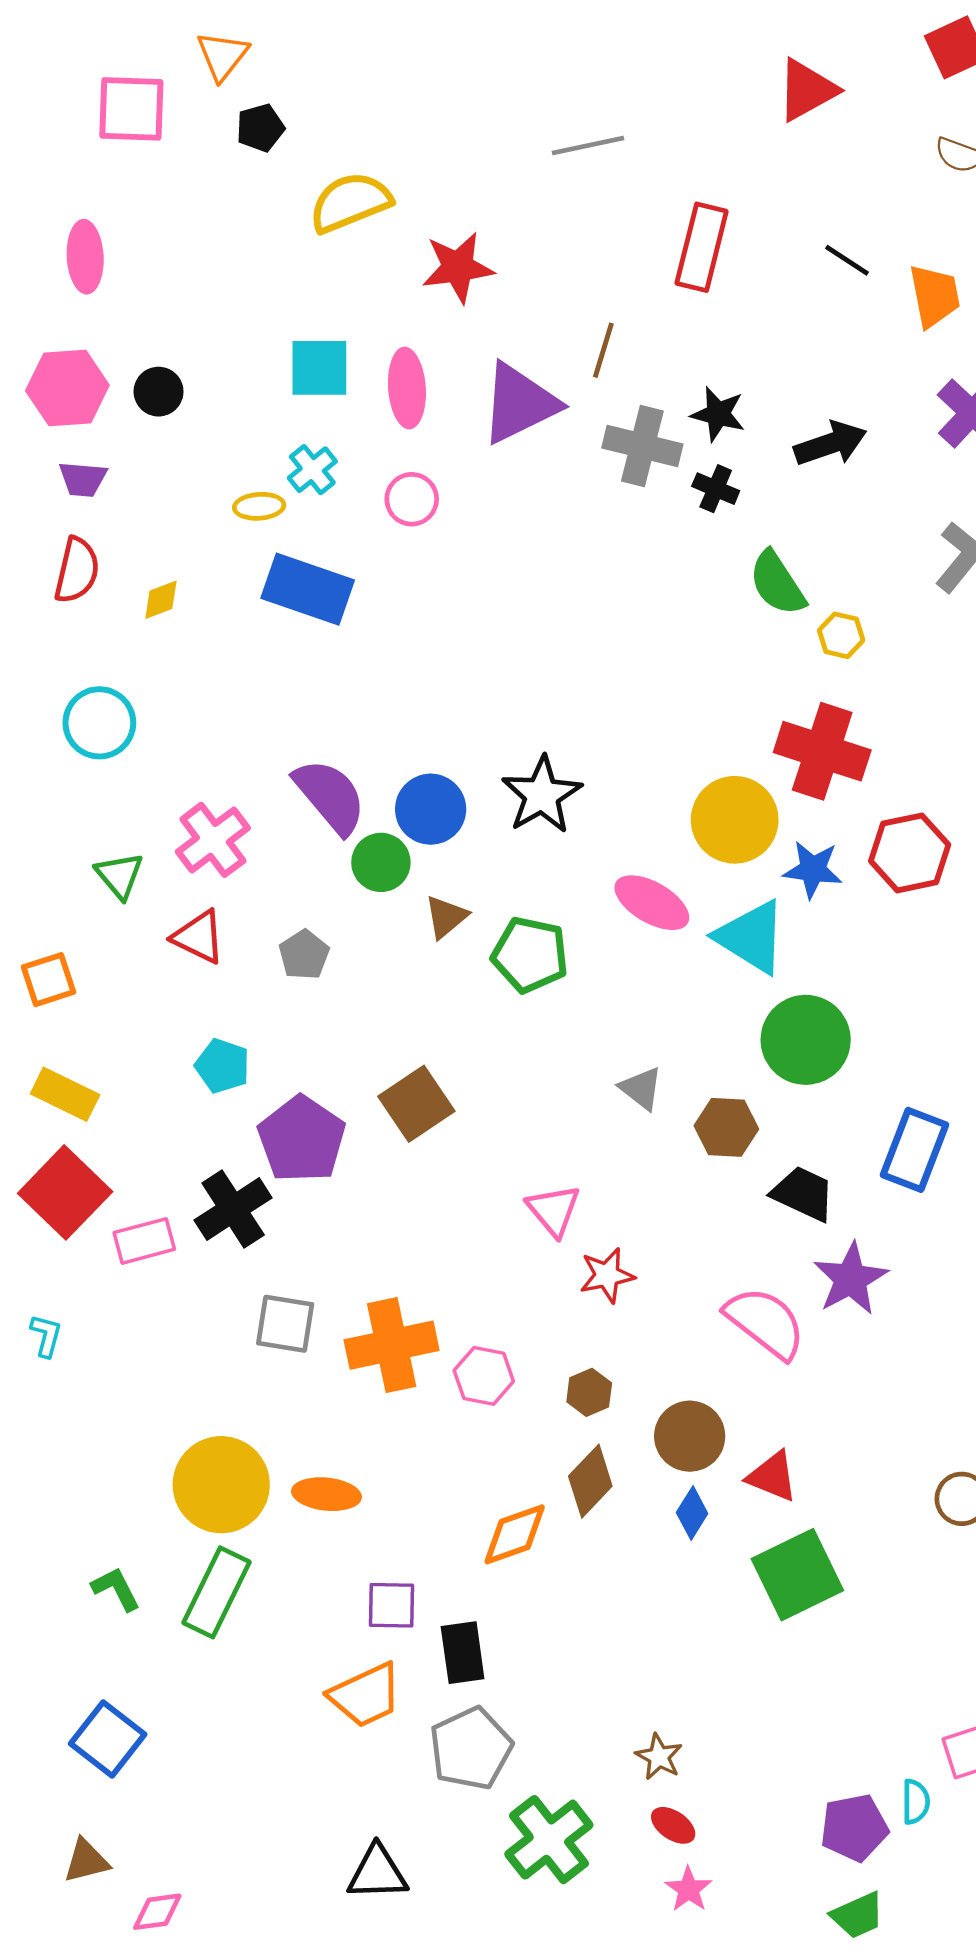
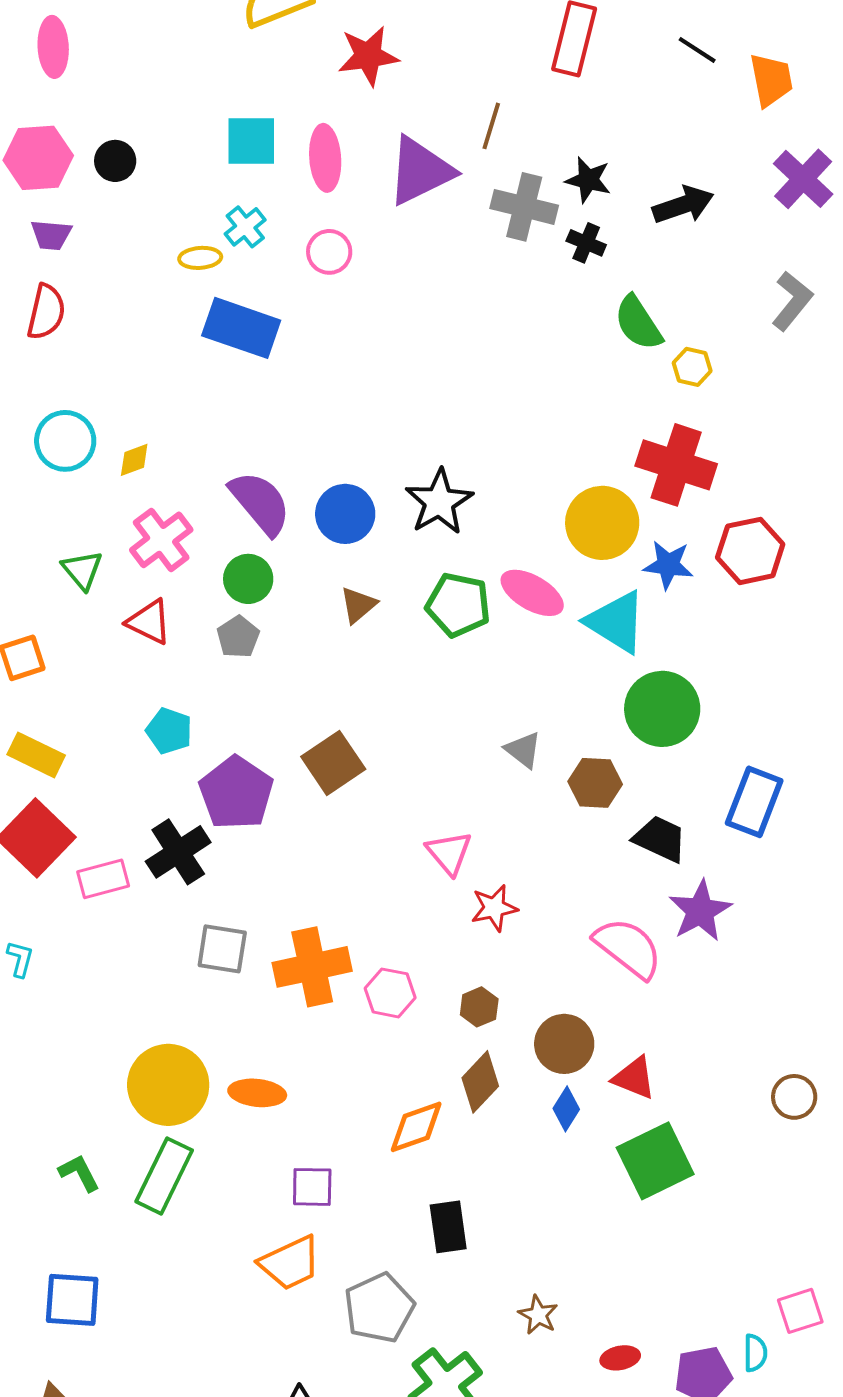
yellow diamond: (161, 600) -> (134, 460), moved
green circle: (381, 862) -> (248, 579), moved
green pentagon: (530, 955) -> (458, 605), moved
black rectangle: (463, 1653) -> (448, 1227), moved
blue square: (108, 1739) -> (72, 1300), turned -34
red ellipse: (673, 1825) -> (620, 1358), moved, turned -45

